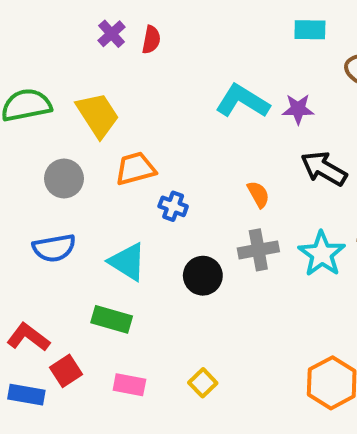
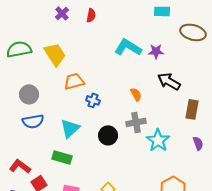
red semicircle: (151, 40) -> (91, 15), moved
gray circle: (64, 179) -> (29, 94), moved
cyan star: (322, 254) -> (158, 140), moved
cyan triangle: (127, 262) -> (70, 128), turned 45

